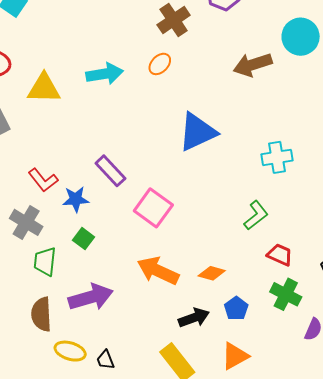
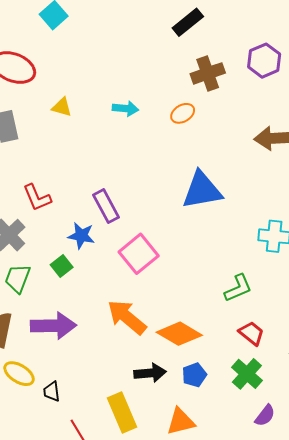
cyan arrow: (105, 74) -> (125, 109), size x0.7
yellow triangle: (44, 88) -> (62, 107), size x0.6
blue star: (76, 199) -> (81, 236), moved
orange diamond: (212, 273) -> (179, 334), size x1.6

